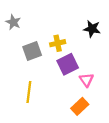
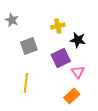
black star: (92, 29) -> (78, 40), moved
yellow cross: (58, 43) -> (58, 26), moved

